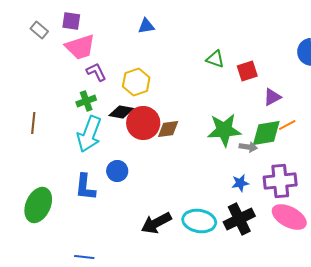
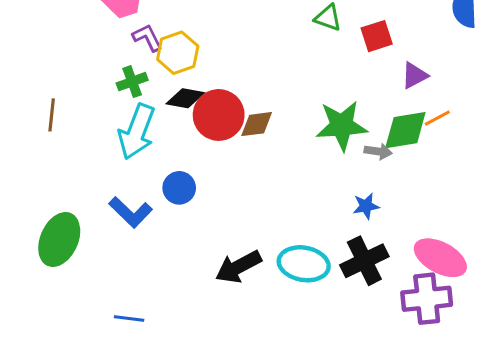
yellow hexagon: (136, 82) -> (178, 53), moved
purple cross: (280, 181) -> (427, 299), moved
blue L-shape: (85, 187) -> (131, 212), turned -52

